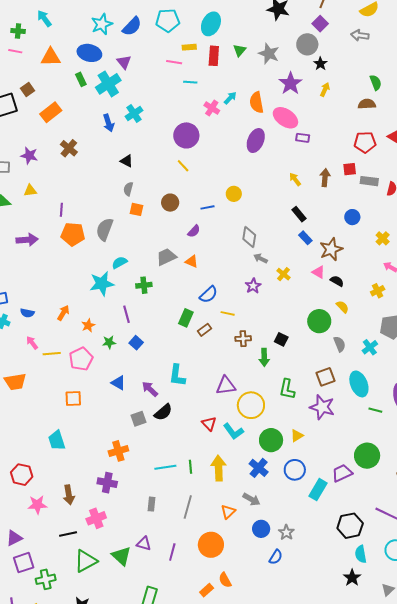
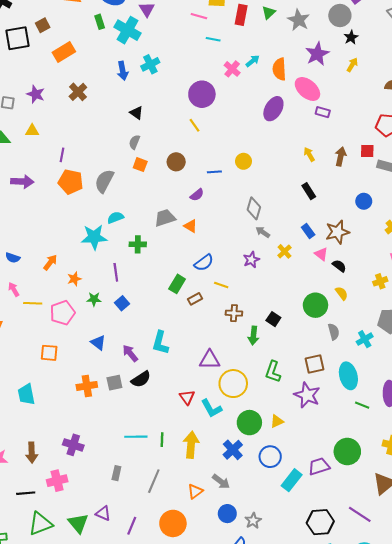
cyan cross: (108, 84) -> (127, 30), turned -35
blue rectangle: (305, 238) -> (308, 231), moved
orange cross: (118, 451) -> (87, 386), moved

